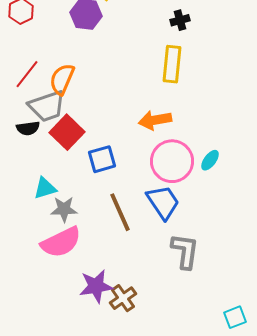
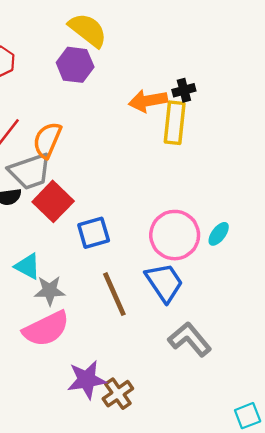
black cross: (180, 20) -> (184, 90), moved
orange arrow: (155, 120) -> (148, 101), moved
cyan triangle: (45, 188) -> (28, 266), turned 45
gray L-shape: (185, 251) -> (190, 339), turned -48

